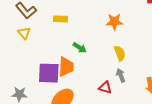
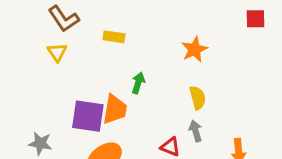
orange star: (114, 22) -> (195, 49), turned -30
green arrow: (80, 48) -> (138, 83), turned -112

